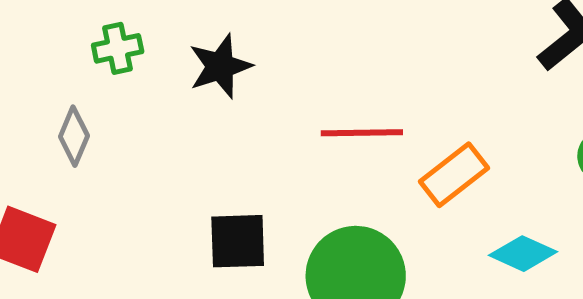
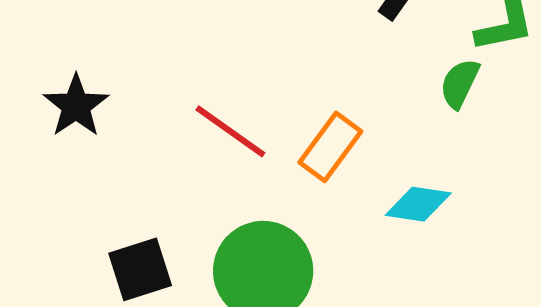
red line: (362, 133) -> (230, 131), turned 52

